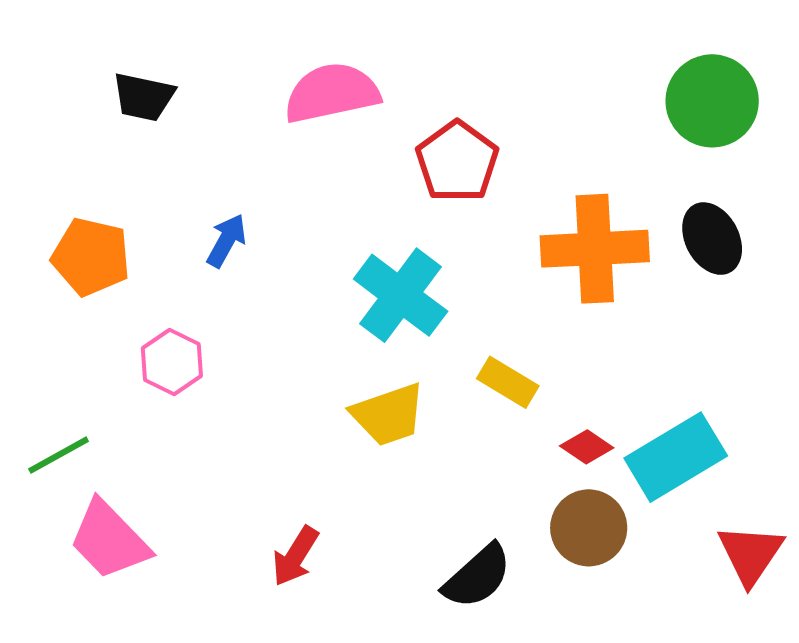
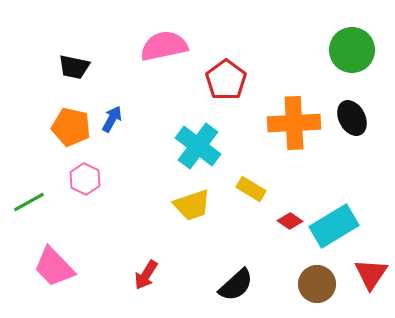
black trapezoid: (144, 97) -> (74, 67), moved
orange pentagon: (91, 257) -> (71, 127), moved
green line: (59, 455) -> (29, 202), moved
brown circle: (589, 528) -> (317, 284), moved

